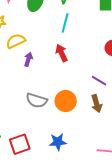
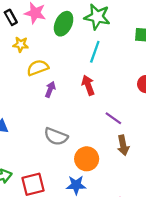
purple line: (99, 81) -> (113, 118), moved
orange circle: (66, 101) -> (87, 159), moved

